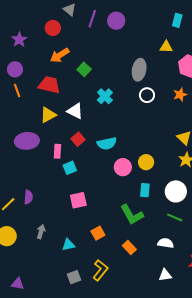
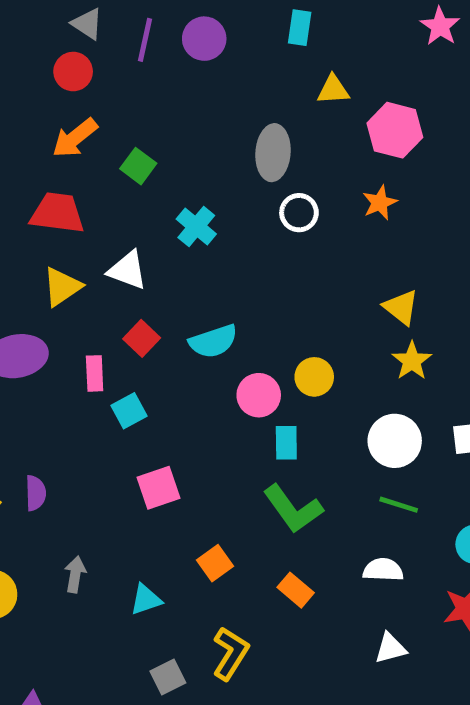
cyan rectangle: (177, 20) -> (300, 28), moved
red circle: (53, 28) -> (73, 72), moved
cyan rectangle: (145, 190) -> (286, 443), moved

